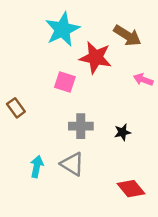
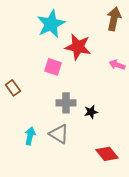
brown arrow: (127, 36) -> (114, 19), moved, turned -110
black star: (122, 132) -> (91, 112), moved

